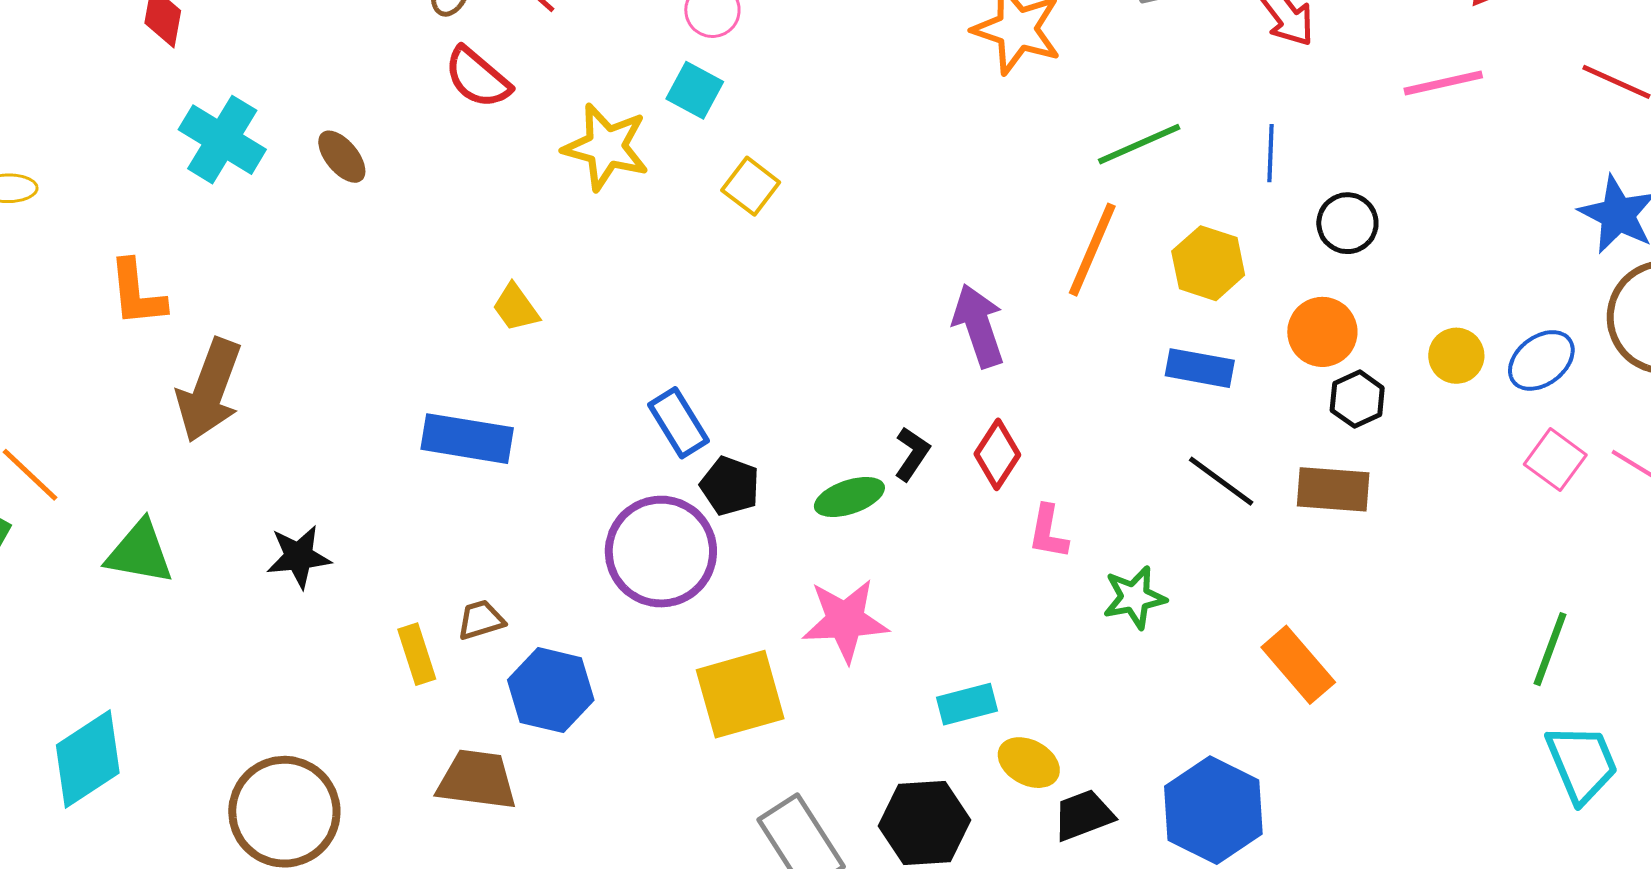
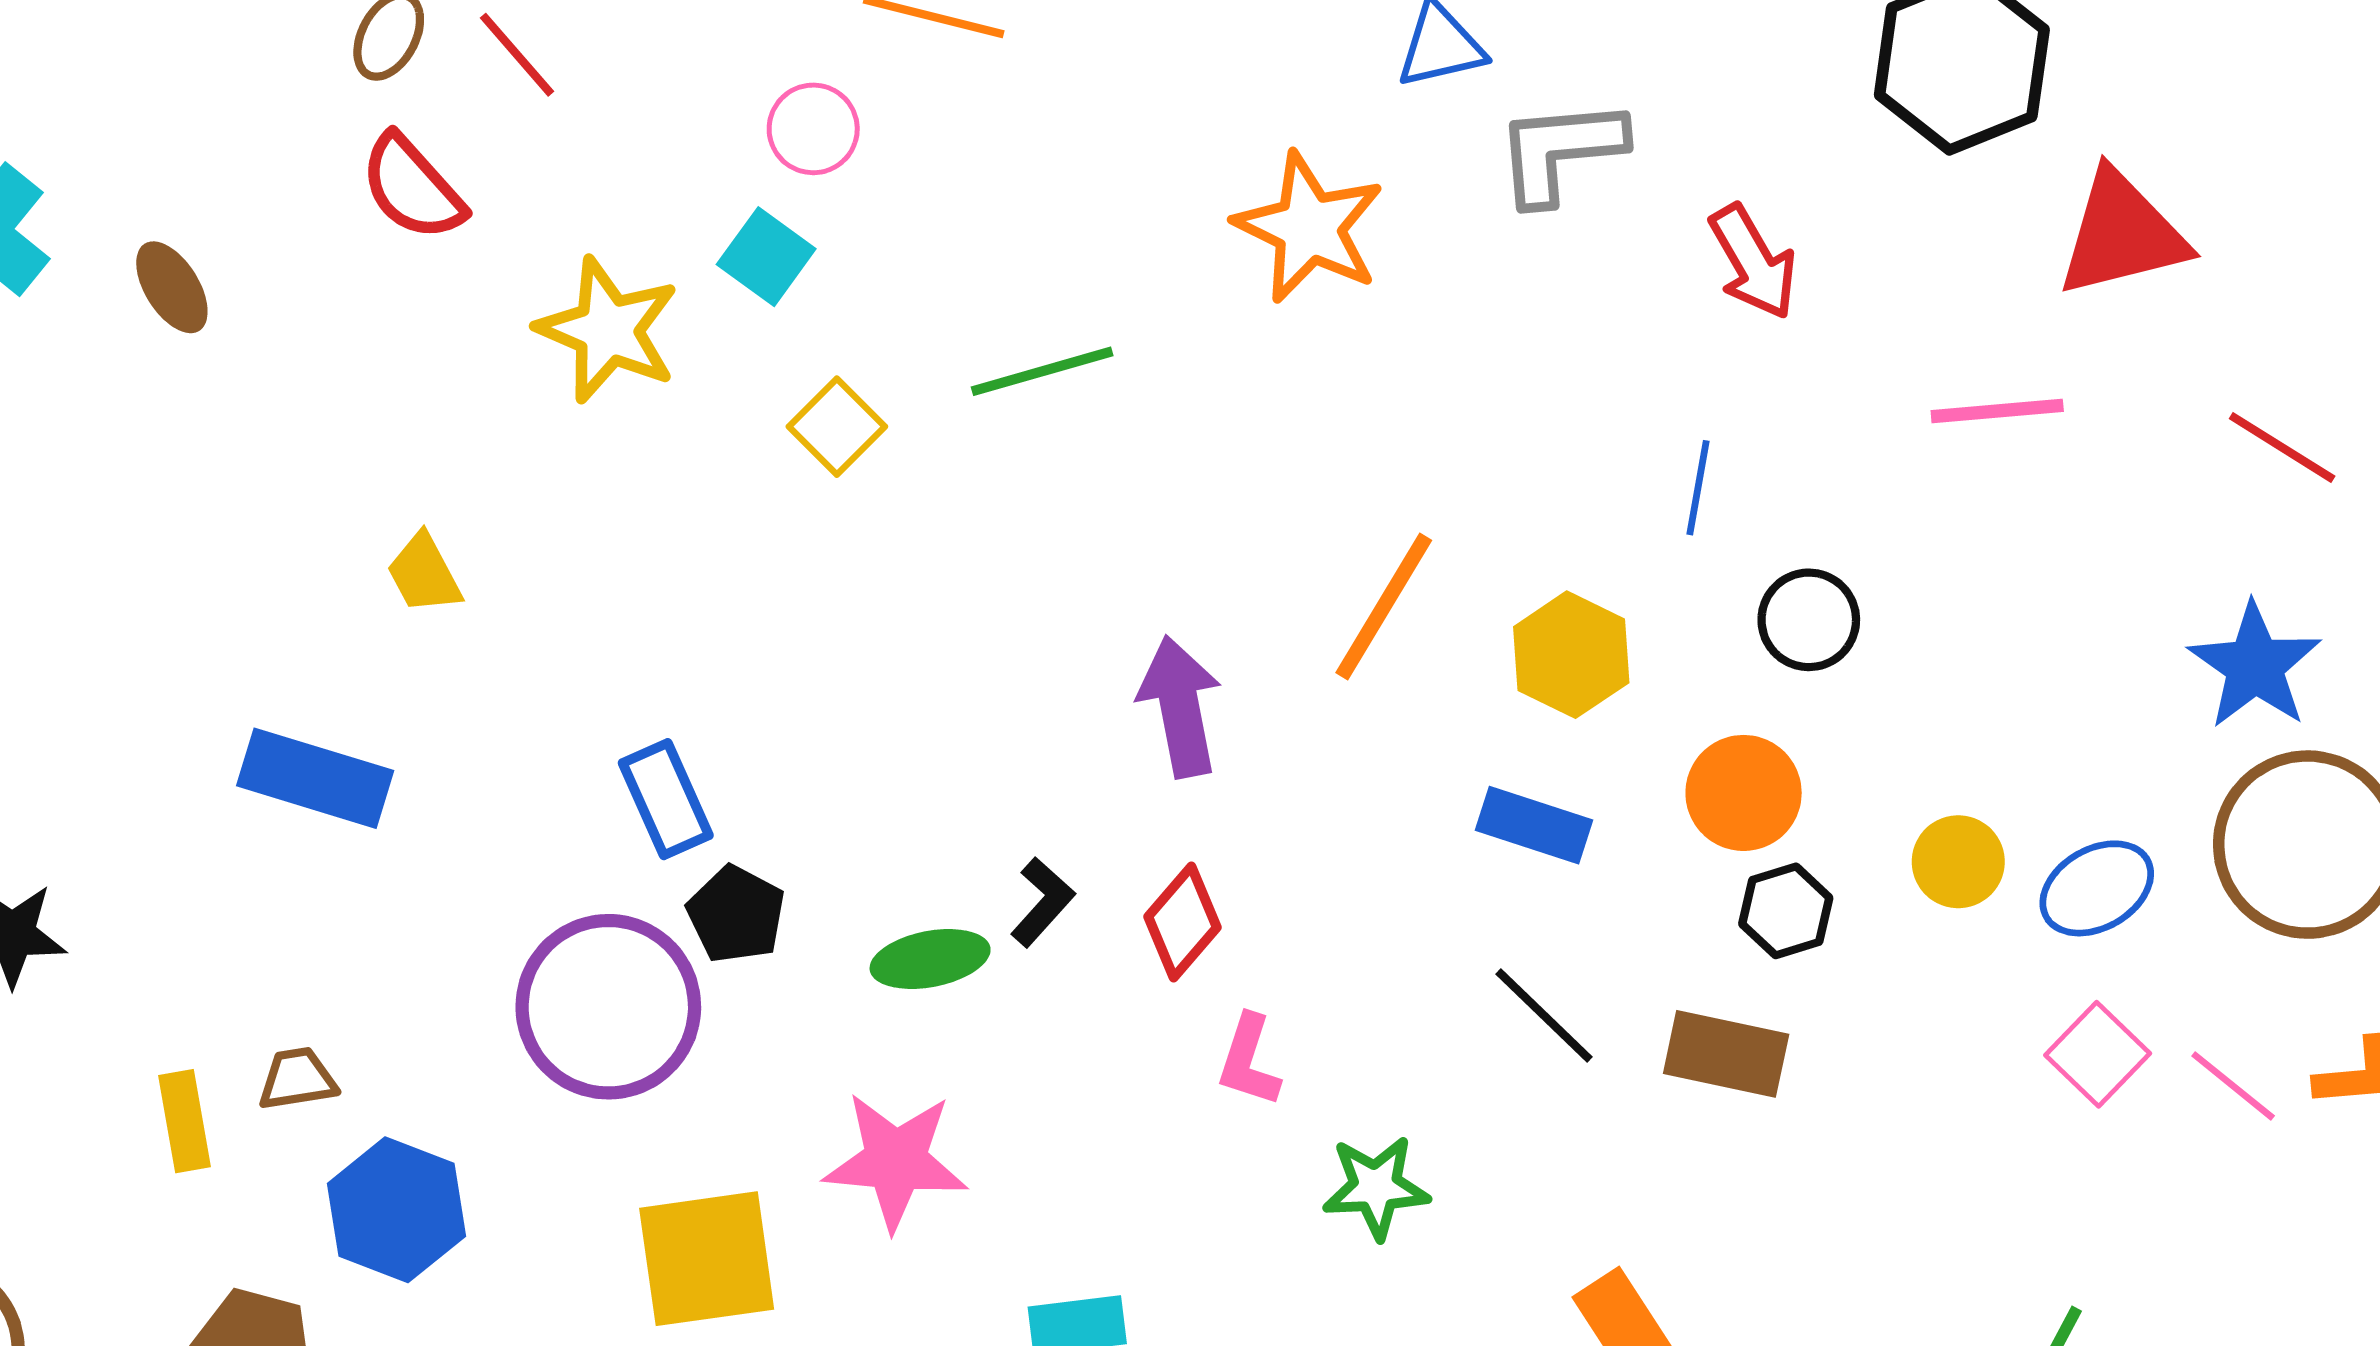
green line: (1139, 144) -> (1042, 371), moved

